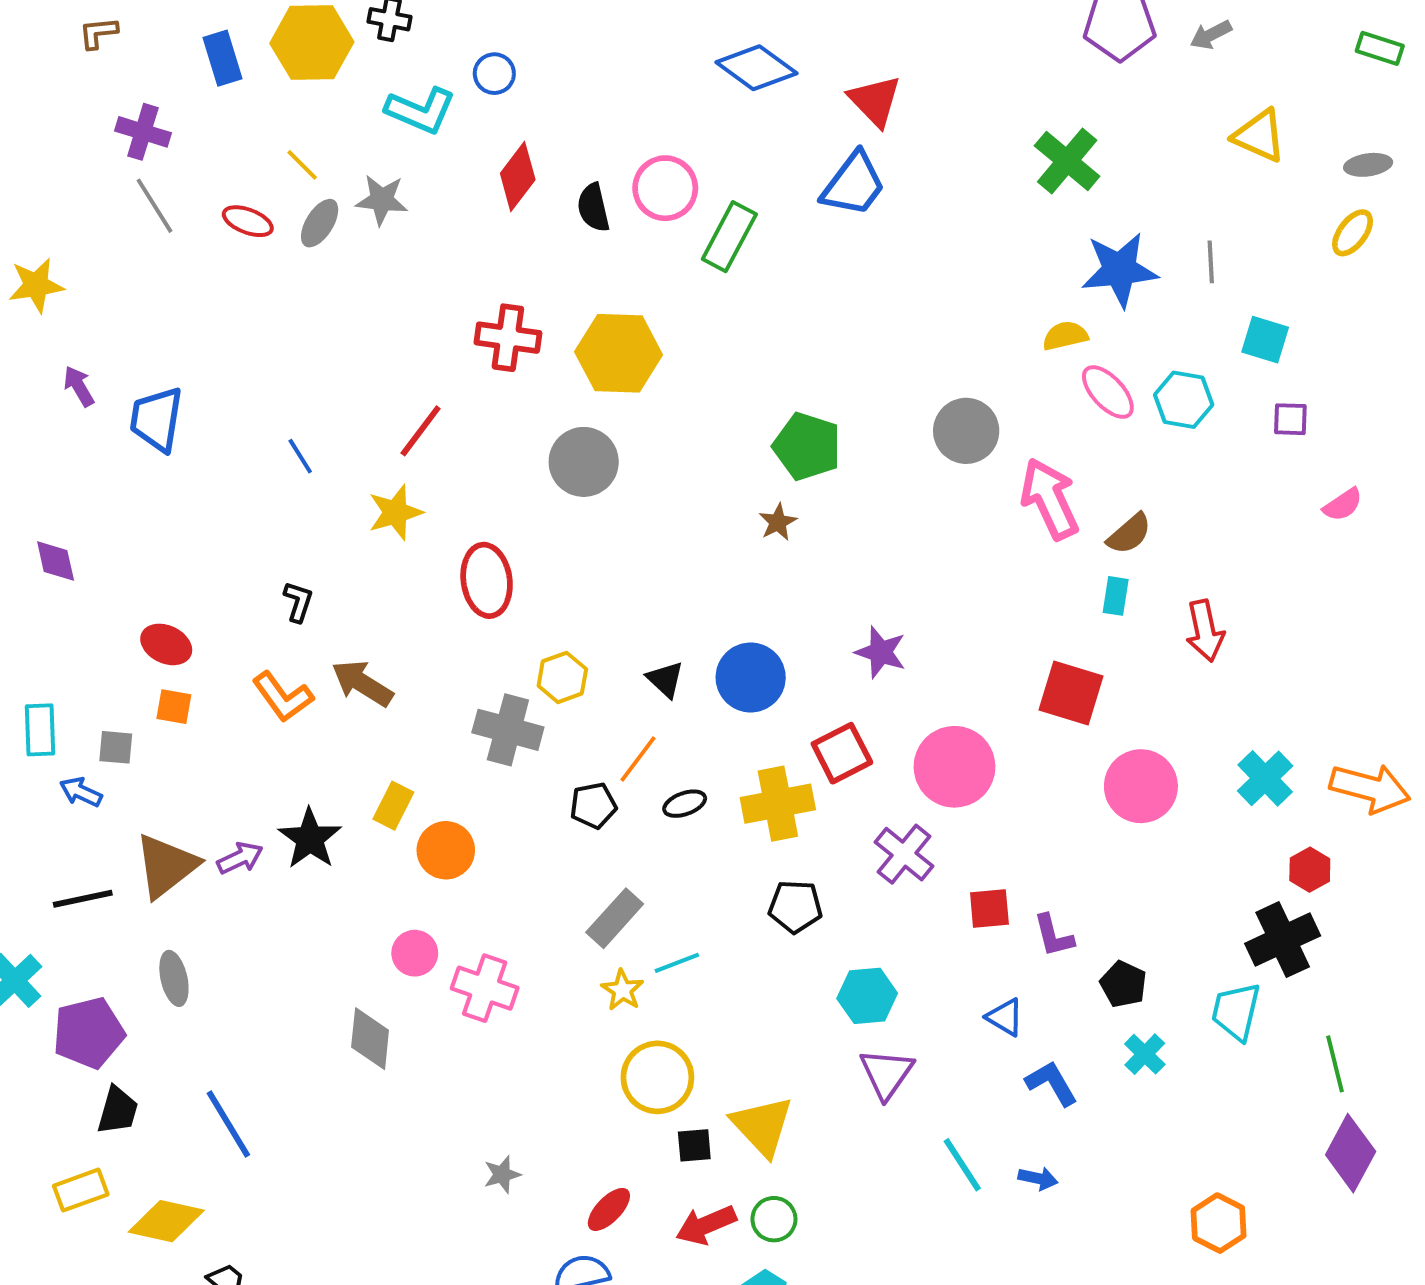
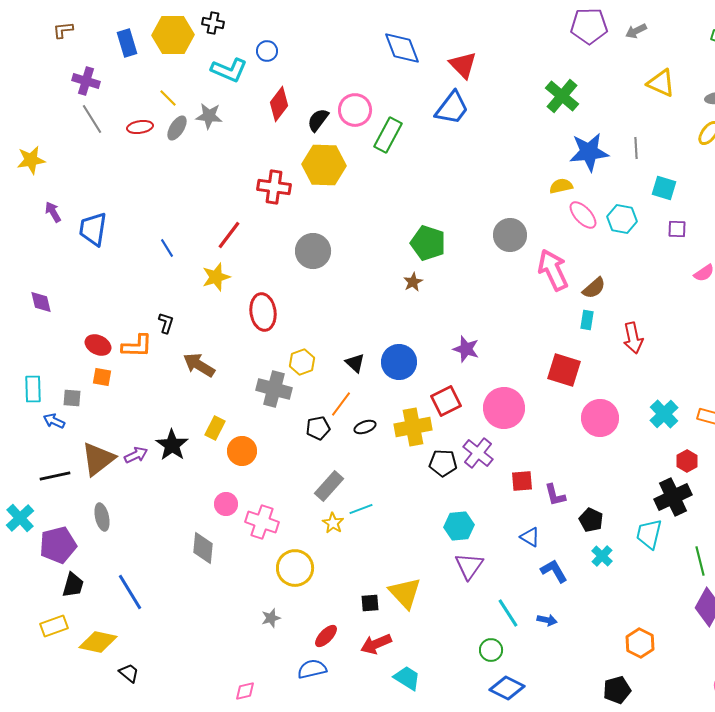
blue diamond: (756, 68) -> (402, 48), turned 33
black semicircle: (593, 208) -> (318, 120), turned 50
red ellipse: (248, 221) -> (140, 127), turned -30
yellow hexagon: (619, 353) -> (324, 165), moved
orange L-shape: (283, 697) -> (137, 346), moved, turned -52
black pentagon: (795, 907) -> (443, 463), moved
yellow circle: (657, 1077) -> (295, 568), moved
green circle: (774, 1219) -> (491, 650), moved

